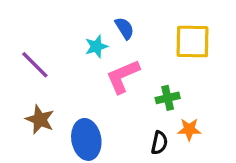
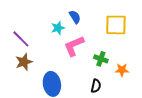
green cross: (168, 98) -> (101, 59), turned 32
brown star: (40, 120) -> (24, 62), moved, turned 30
orange star: (189, 129) -> (122, 70), moved

